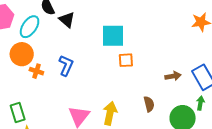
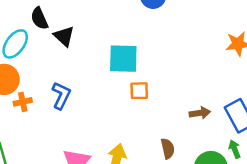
orange cross: (36, 71) -> (23, 102), turned -32
green arrow: (200, 103) -> (235, 149), turned -32

